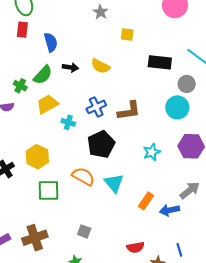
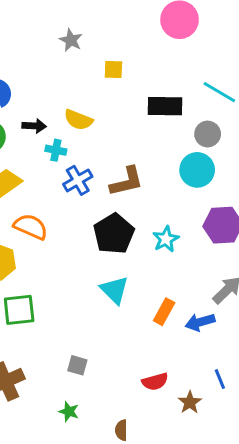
cyan cross: (68, 122) -> (56, 150), moved
black pentagon: (101, 144) -> (114, 234), moved
orange semicircle: (83, 176) -> (31, 227), moved

